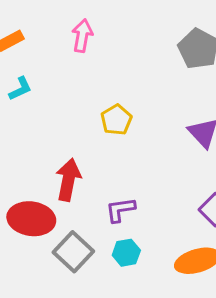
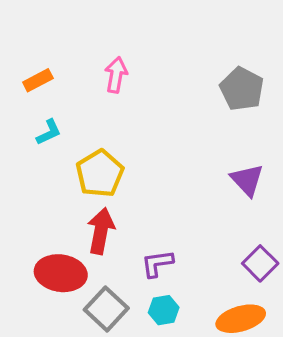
yellow pentagon: (116, 120) -> (100, 173), moved, size x1.4

